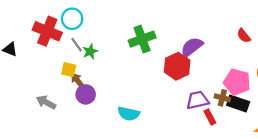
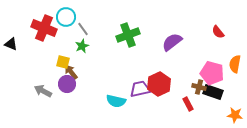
gray line: (77, 45) -> (83, 29), moved
red hexagon: (177, 66) -> (159, 84), moved
purple circle: (86, 94) -> (67, 84), moved
purple trapezoid: (197, 100) -> (140, 89), moved

